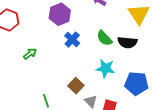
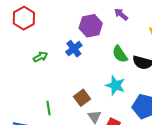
purple hexagon: (60, 14) -> (91, 26), moved
blue cross: (72, 40) -> (74, 49), moved

